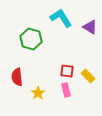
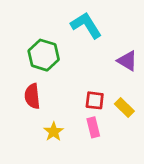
purple triangle: (90, 27) -> (127, 61), moved
red semicircle: (17, 77) -> (32, 96), moved

